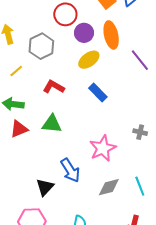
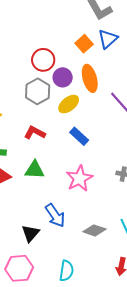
gray hexagon: (41, 46) -> (38, 91), moved
pink star: (103, 148) -> (79, 178), moved
gray diamond: (109, 187) -> (94, 230), turned 35

